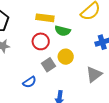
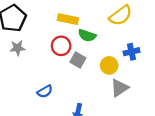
yellow circle: (66, 57) -> (109, 65), moved
gray square: (49, 65) -> (78, 60), moved, turned -32

